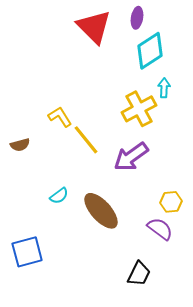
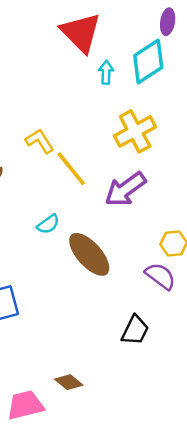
purple ellipse: (137, 18) -> (168, 22), moved
cyan arrow: (164, 88) -> (106, 72), moved
cyan semicircle: (59, 196) -> (48, 224), moved

